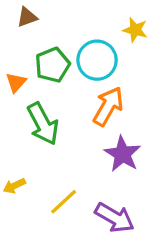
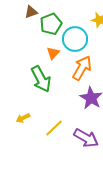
green pentagon: (52, 65) -> (51, 24), moved
orange triangle: (16, 82) -> (53, 53), moved

